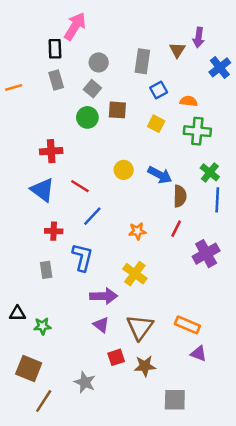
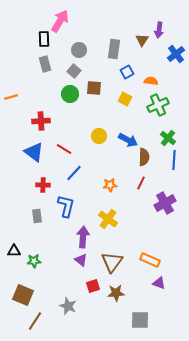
orange line: (14, 87) -> (11, 97), moved
green cross: (197, 131) -> (158, 105), turned -30
purple arrow: (104, 296) -> (83, 237), turned -85

